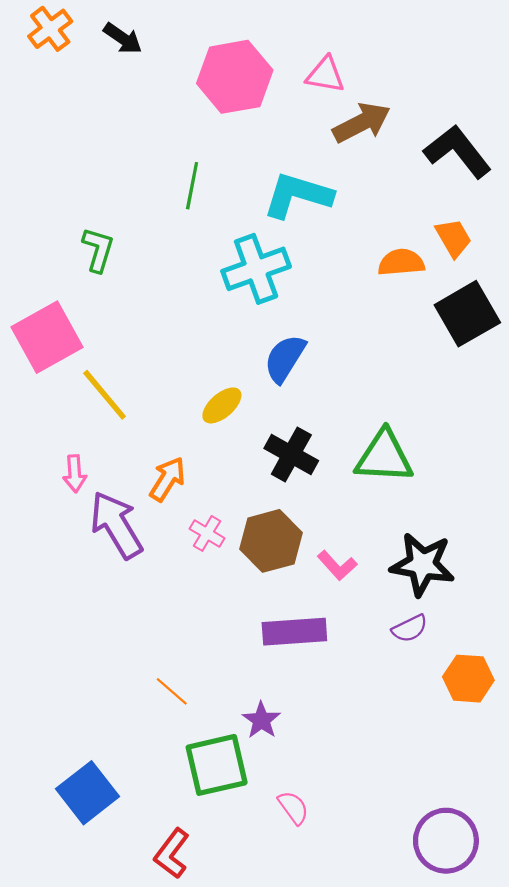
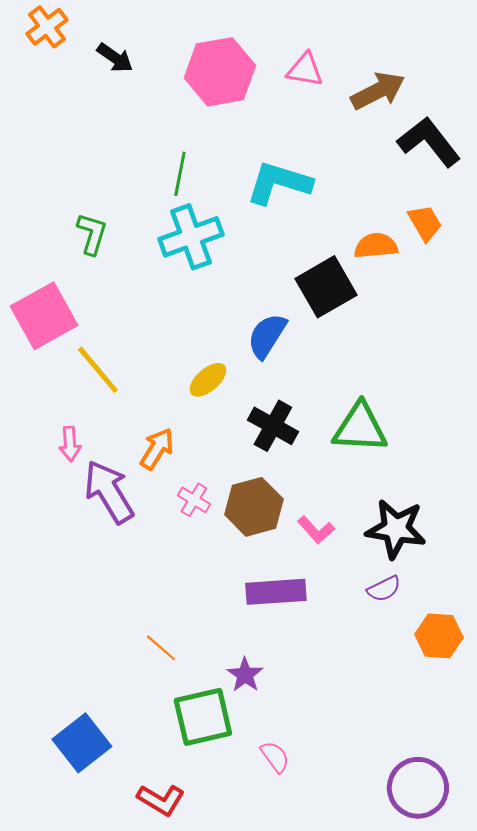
black arrow: (123, 38) -> (115, 58), moved
brown arrow: (362, 123) -> (378, 91), moved
cyan cross: (256, 269) -> (191, 237), moved
black square: (467, 314) -> (326, 287), moved
red L-shape: (172, 854) -> (161, 800), turned -96

